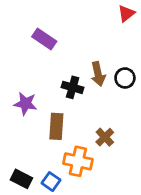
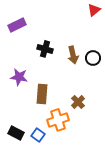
purple rectangle: (44, 39) -> (17, 25), moved, turned -60
black cross: (73, 87) -> (45, 49), moved
orange cross: (78, 161) -> (58, 120), turned -30

